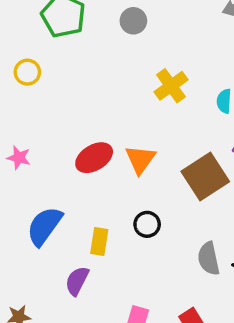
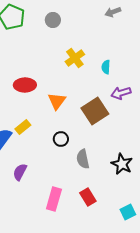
red ellipse: (94, 158) -> (25, 85), moved, turned 30
yellow rectangle: (99, 241) -> (23, 127), moved, turned 42
gray semicircle: (209, 259) -> (83, 159), moved

